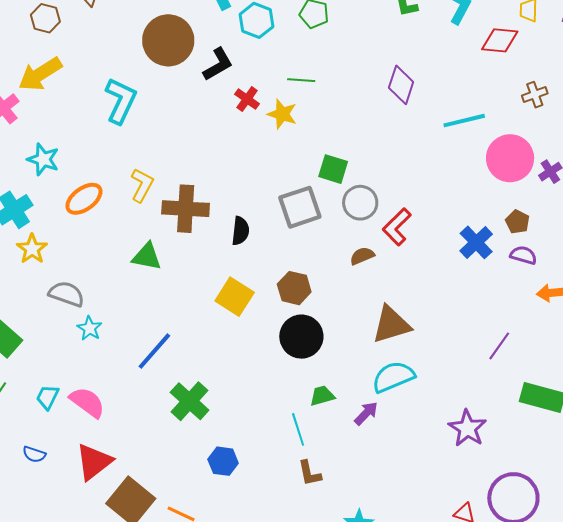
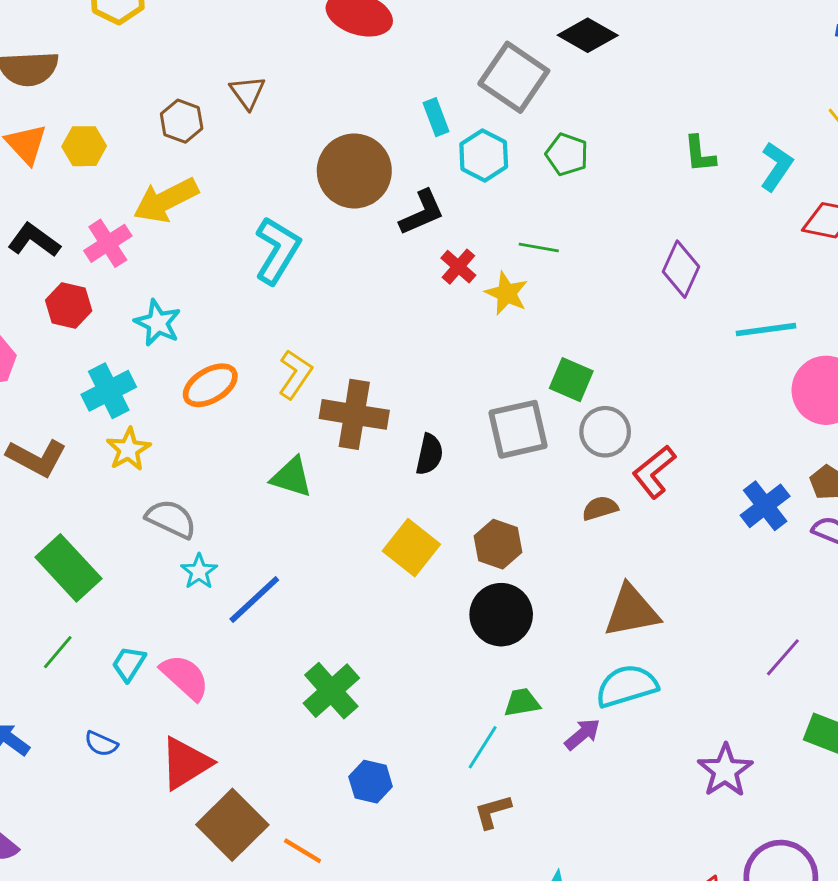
blue line: (154, 351) -> (254, 599), moved
cyan line: (298, 429) -> (483, 747), turned 44
brown L-shape: (310, 473) -> (493, 812), turned 80

